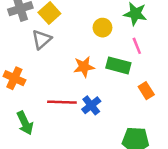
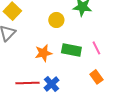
pink line: (137, 46) -> (96, 48), moved
orange rectangle: (146, 91) -> (96, 77), moved

